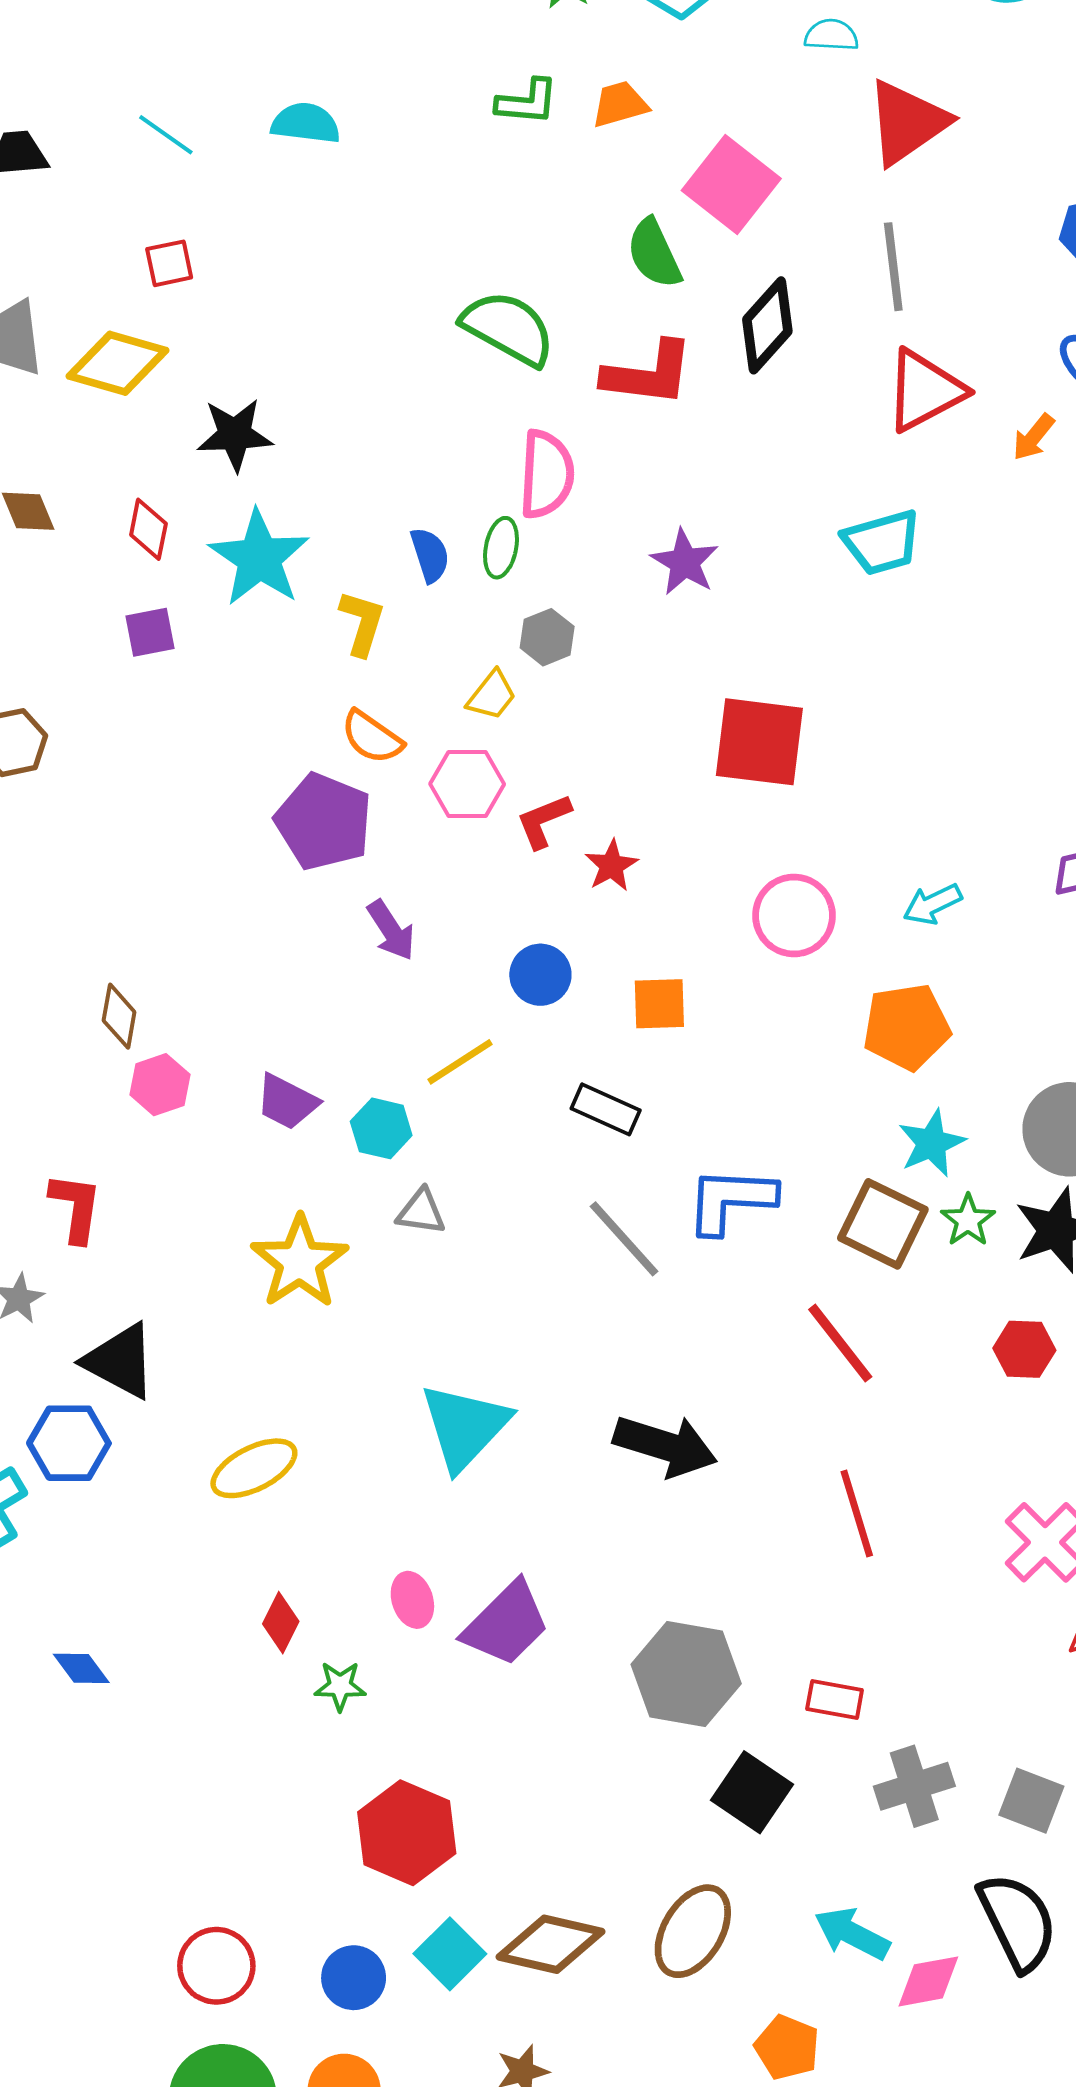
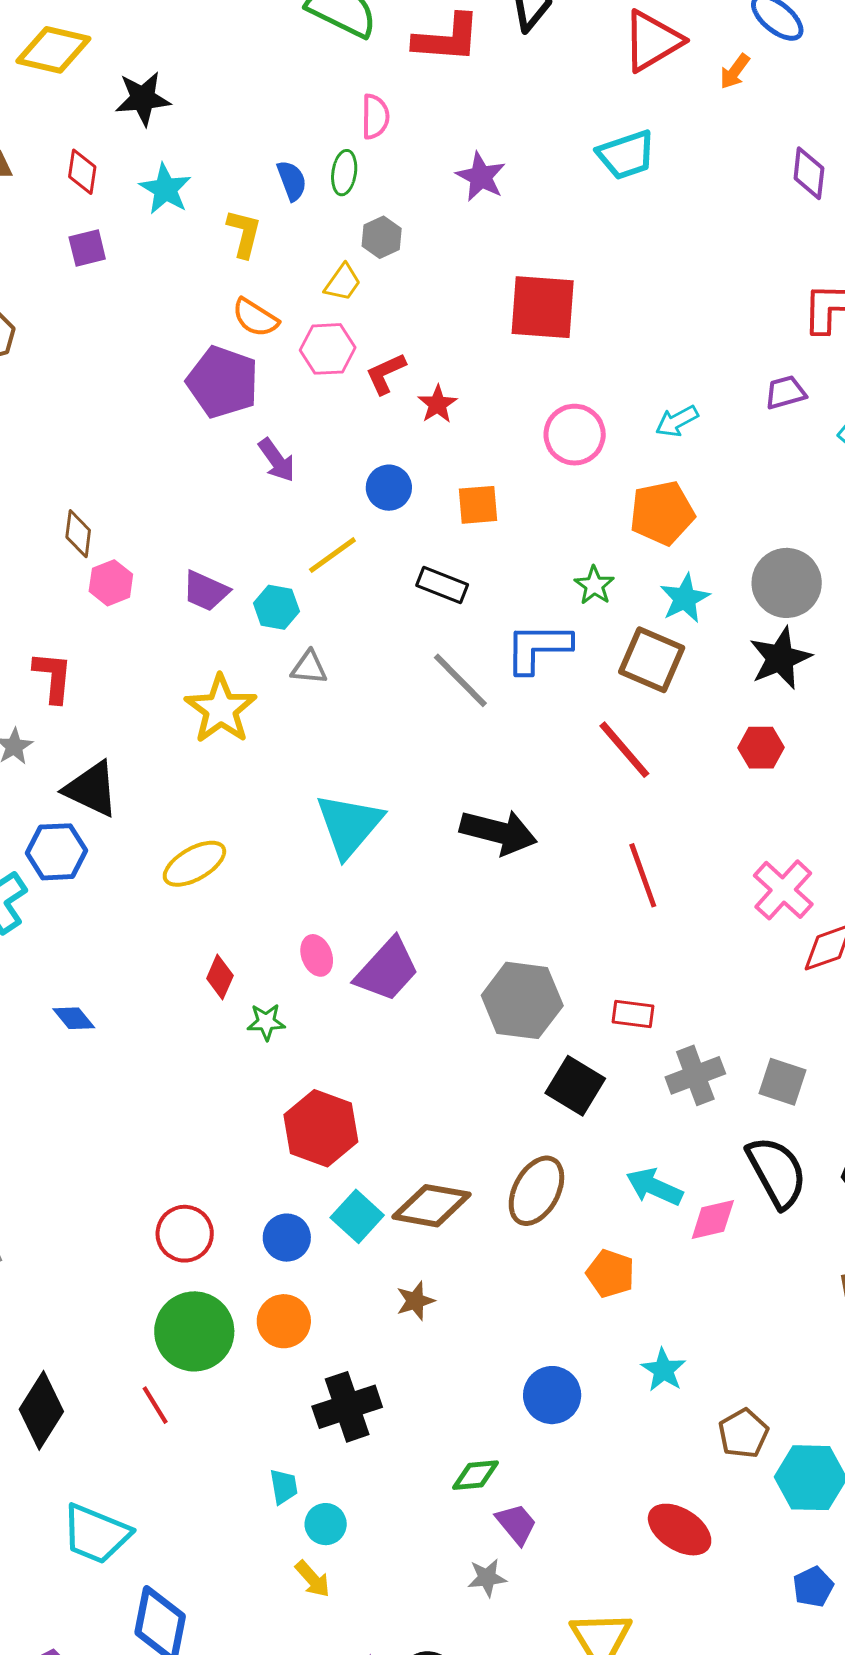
pink semicircle: (546, 474) -> (375, 117), size x0.7
cyan star: (259, 558) -> (165, 189), size x0.7
green star: (968, 1220) -> (594, 585), moved

